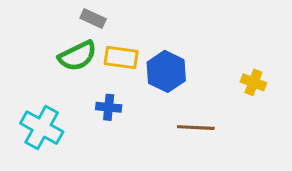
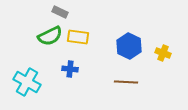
blue hexagon: (166, 71) -> (129, 46), moved

